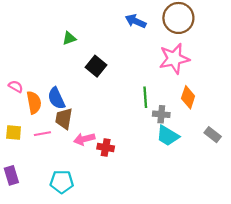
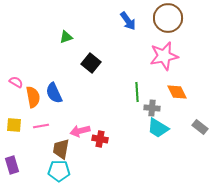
blue arrow: (136, 21) -> (128, 21), turned -150
orange diamond: (188, 97) -> (177, 92), turned -45
brown trapezoid: (64, 119) -> (61, 149), moved

